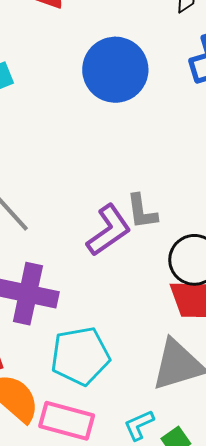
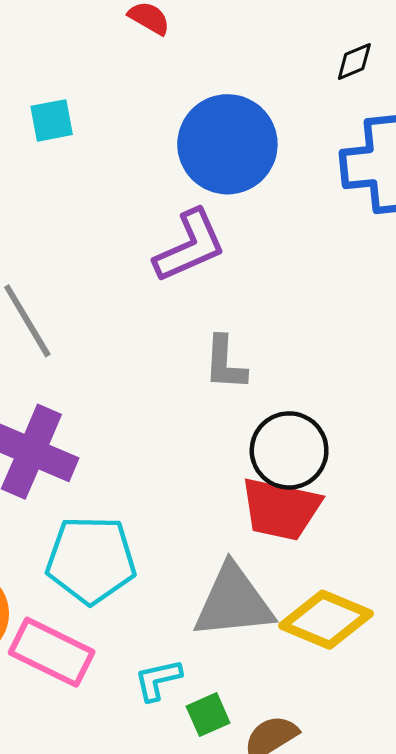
purple L-shape: (109, 230) -> (190, 246), moved

